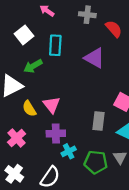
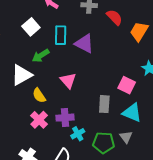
purple triangle: (94, 58) -> (84, 43), moved
pink triangle: (51, 105) -> (68, 81), moved
pink cross: (17, 138) -> (39, 120), moved

